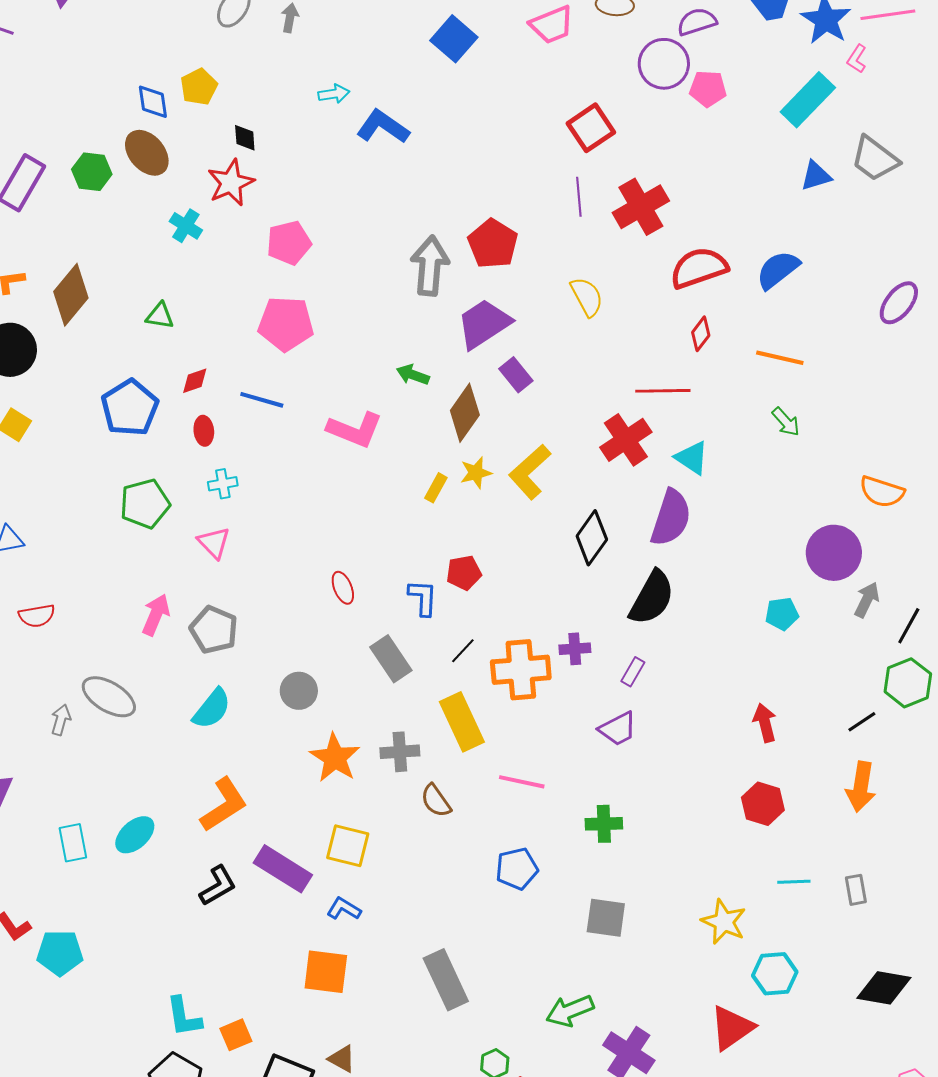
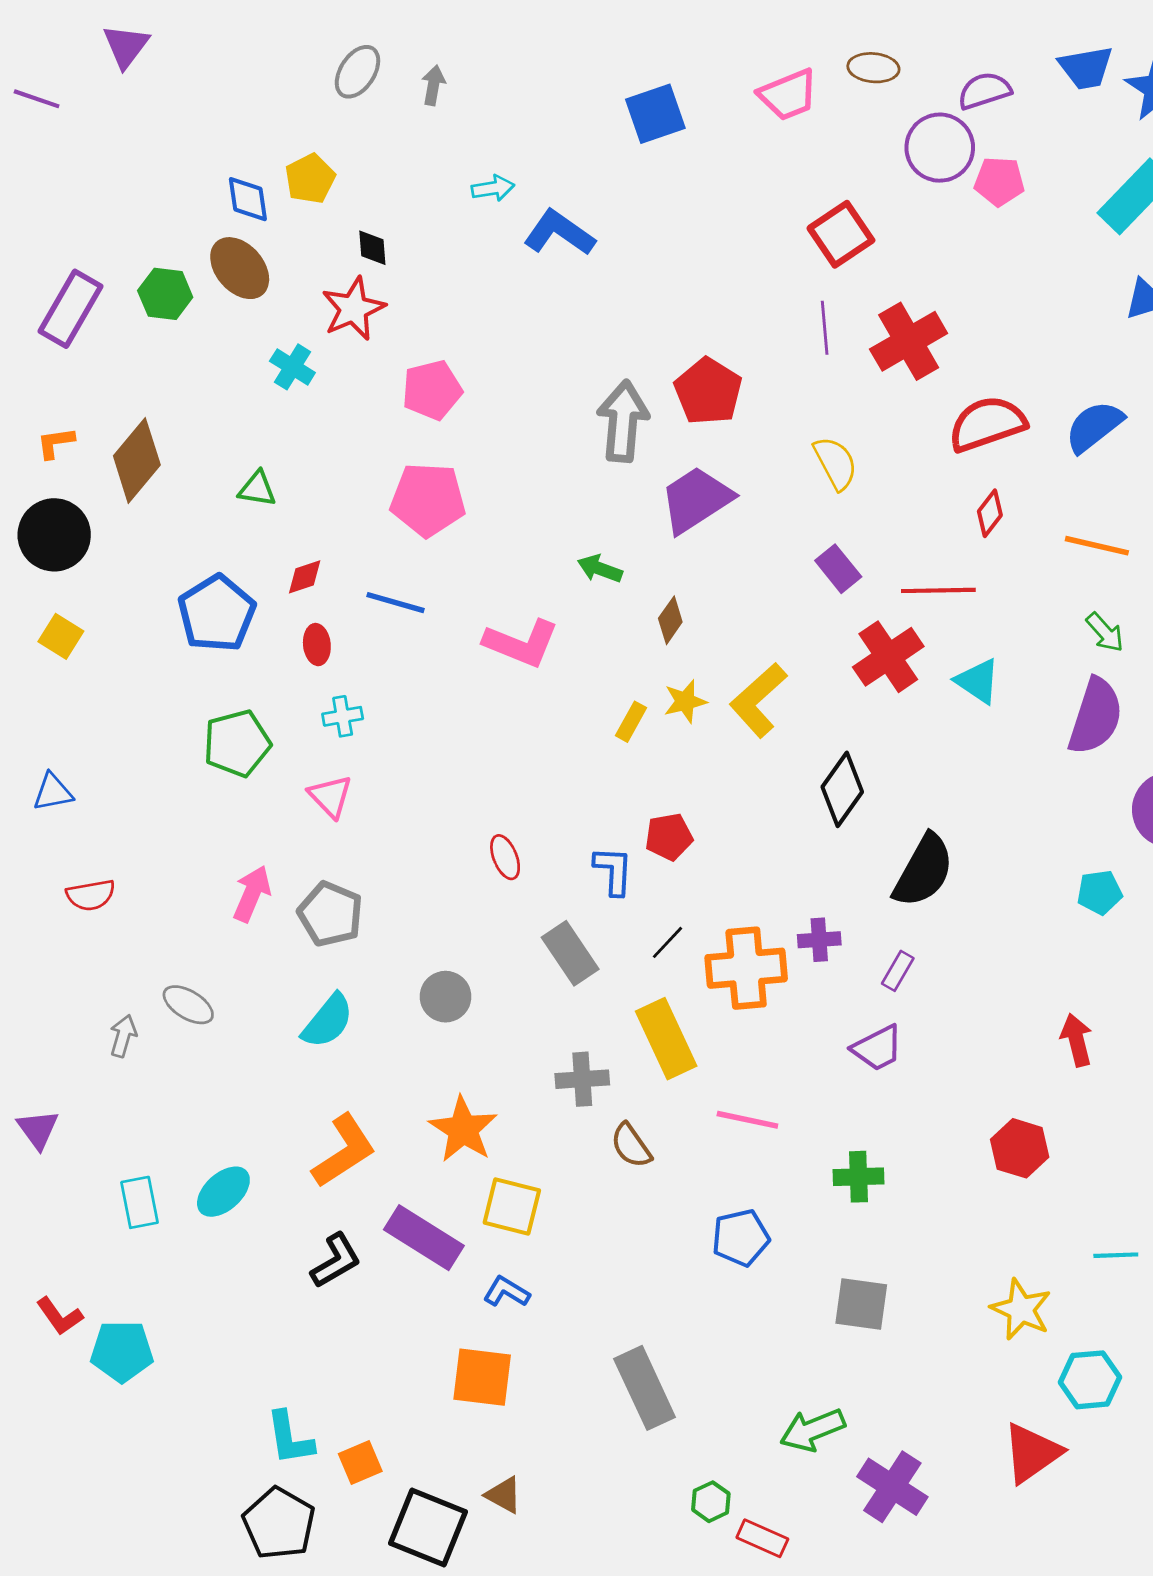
blue square: (454, 39) -> (655, 114), turned 30
purple rectangle: (516, 375) -> (838, 569), moved
brown diamond: (465, 413) -> (670, 620), size x0.6
purple semicircle: (671, 518) -> (1095, 716), moved
gray ellipse: (109, 697) -> (188, 1005), size x0.7
orange star: (335, 758) -> (463, 1129), moved
red hexagon: (763, 804) -> (1020, 1148), moved

